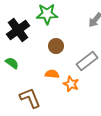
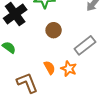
orange semicircle: (52, 74) -> (50, 68), moved, turned 56

